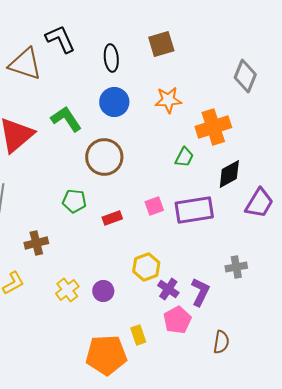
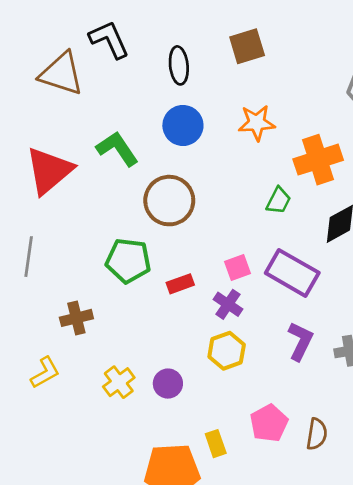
green pentagon: (74, 201) -> (128, 261), size x1.4
purple rectangle: (194, 210) -> (292, 273), turned 39
purple cross: (168, 289) -> (228, 304), moved
purple L-shape: (200, 292) -> (300, 341), moved
brown semicircle: (221, 342) -> (317, 434), moved

